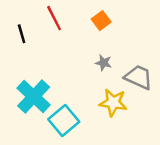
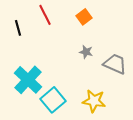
yellow star: (113, 103) -> (94, 101), moved

